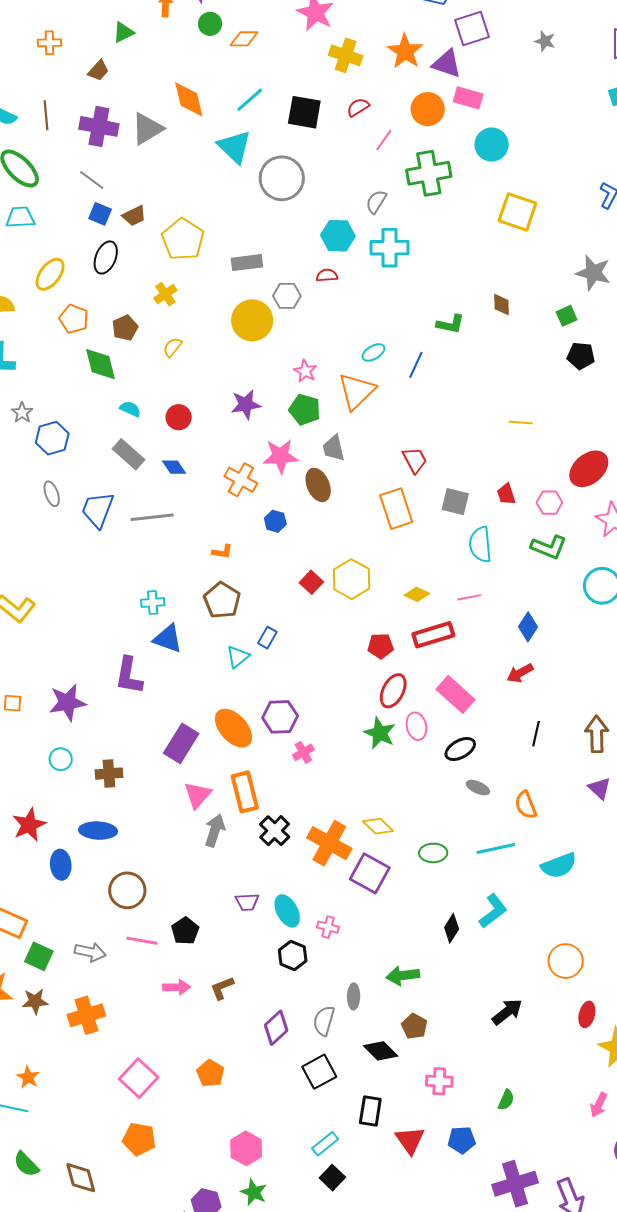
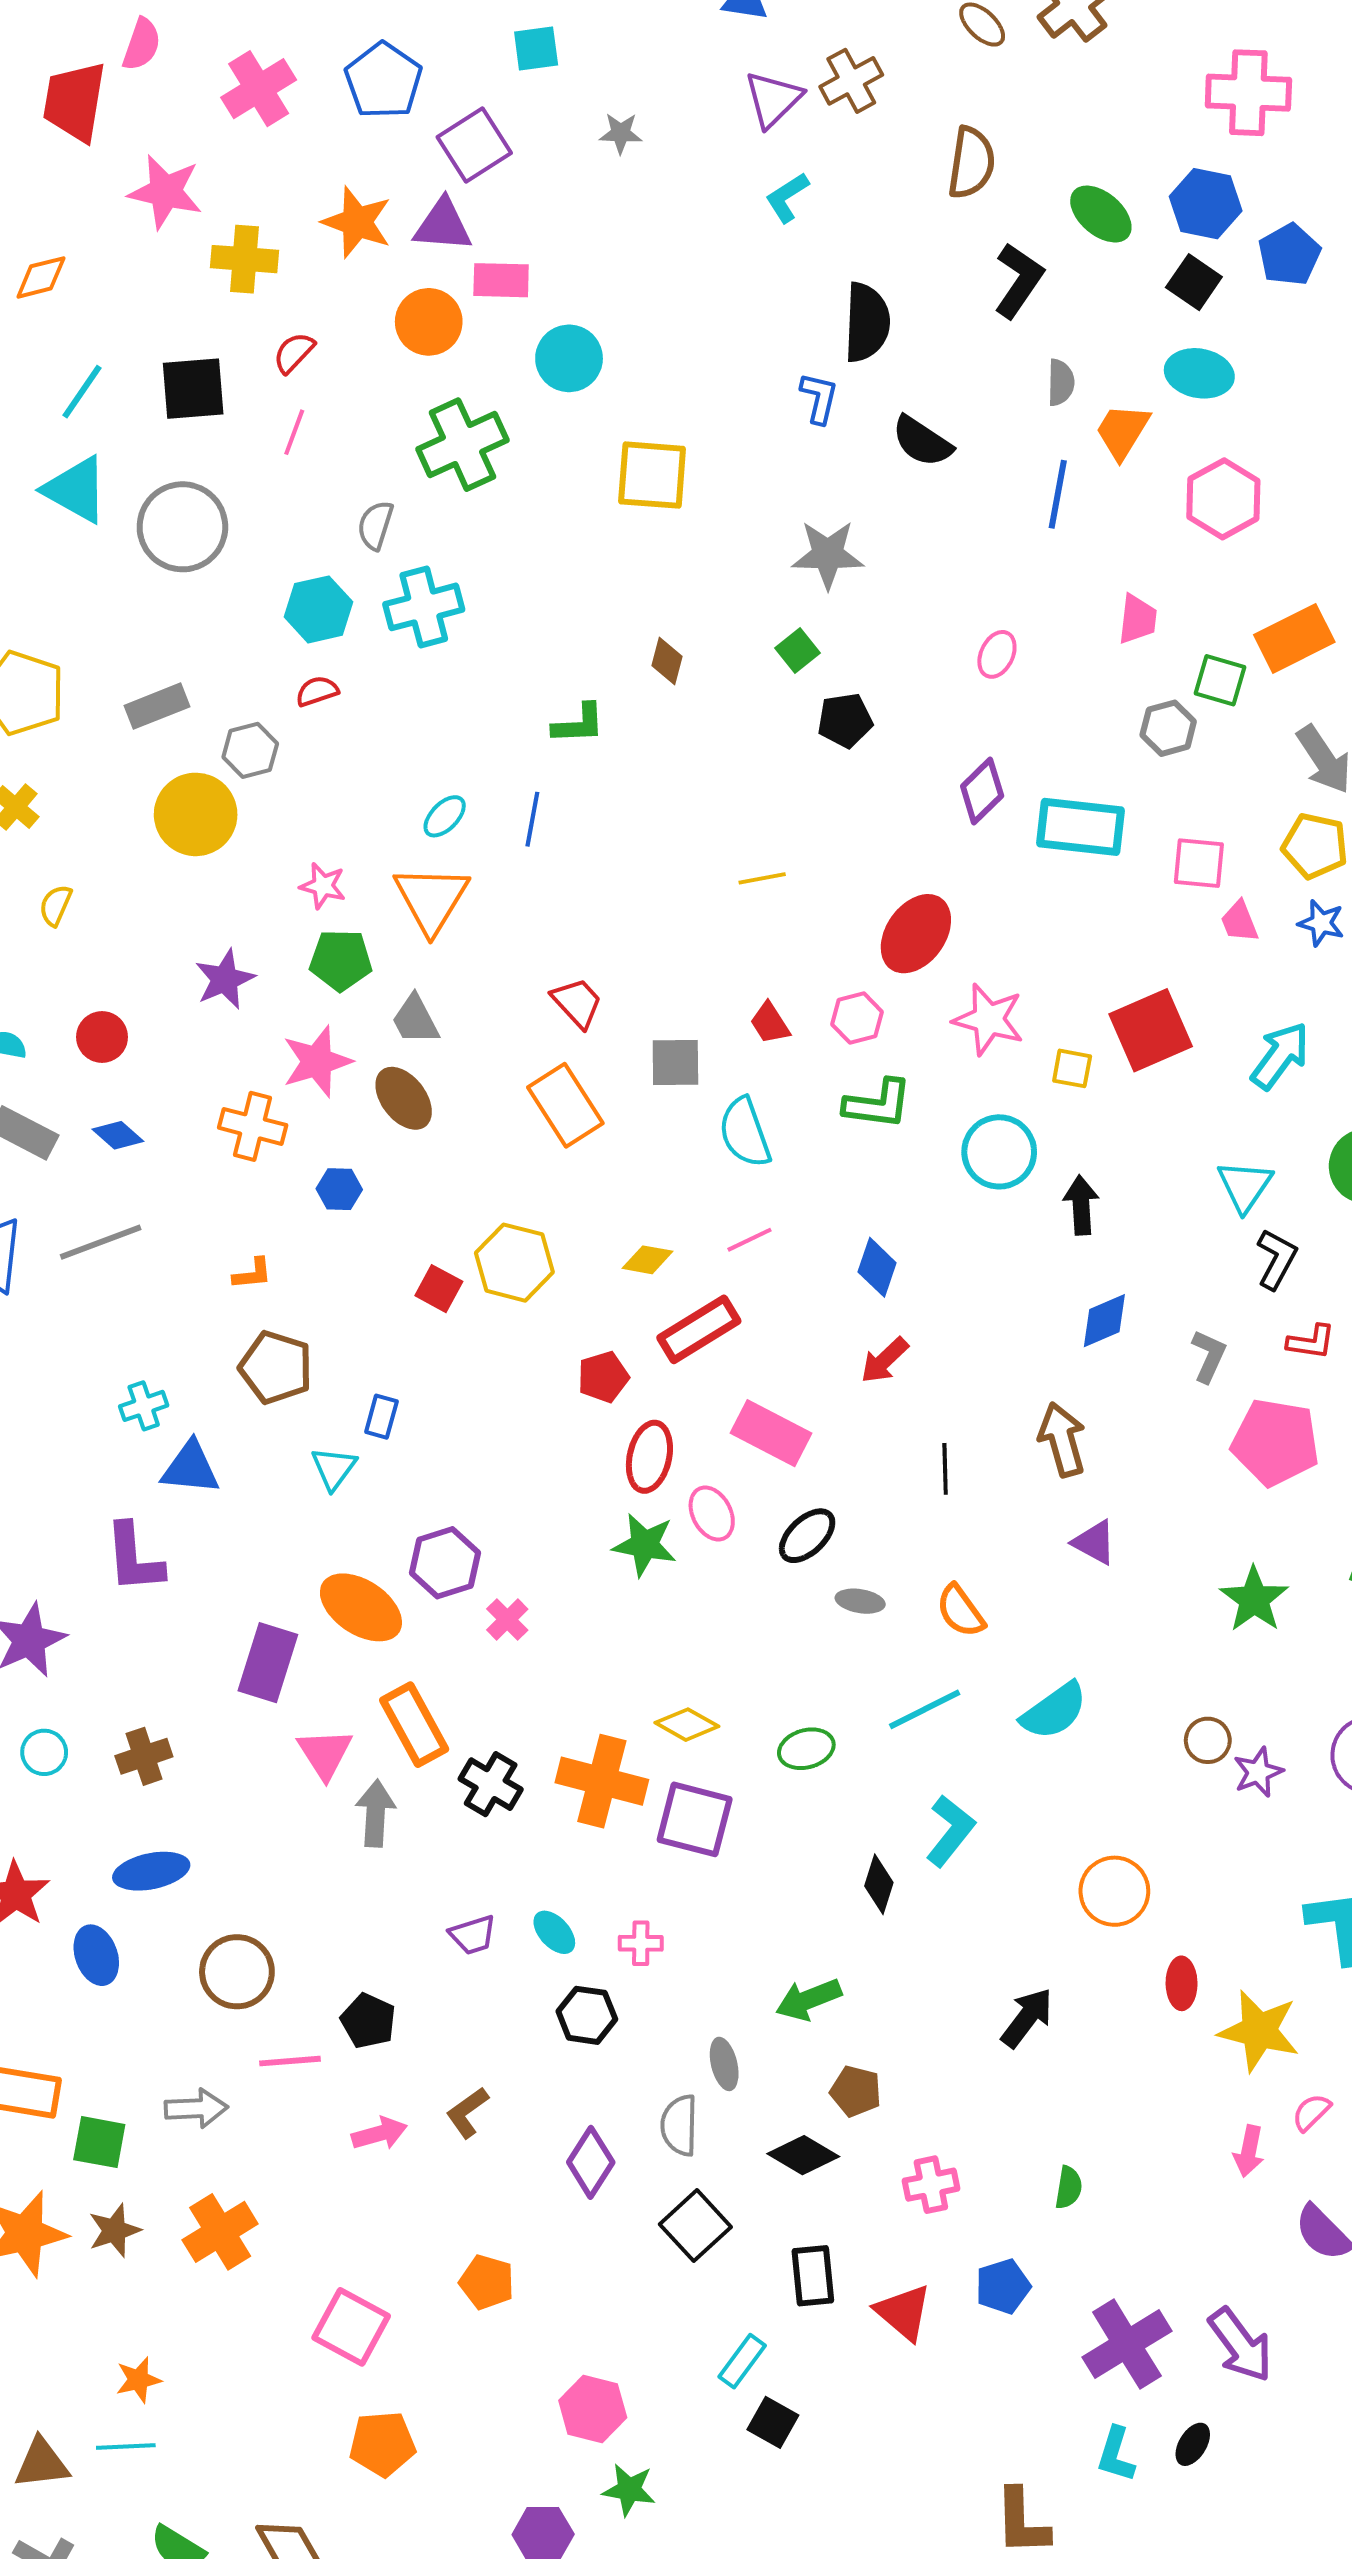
pink line: (384, 140) -> (294, 432), moved
brown diamond: (501, 305) -> (667, 661), turned 30
cyan ellipse: (287, 911) -> (554, 1932), size x0.7
orange star: (28, 1077) -> (138, 2380), turned -30

